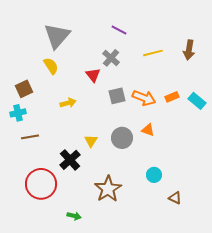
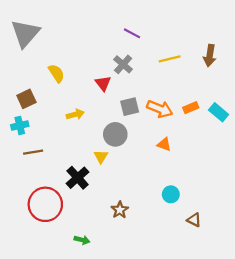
gray triangle: (57, 36) -> (25, 33), moved
gray circle: (122, 138) -> (115, 134), moved
brown star: (108, 189) -> (120, 210), size x0.6

